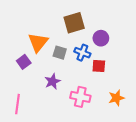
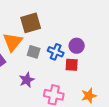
brown square: (74, 23) -> (31, 23), moved
purple circle: (101, 38) -> (77, 46), moved

